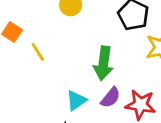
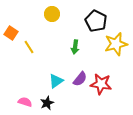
green arrow: (103, 63) -> (75, 47), moved, size x0.6

